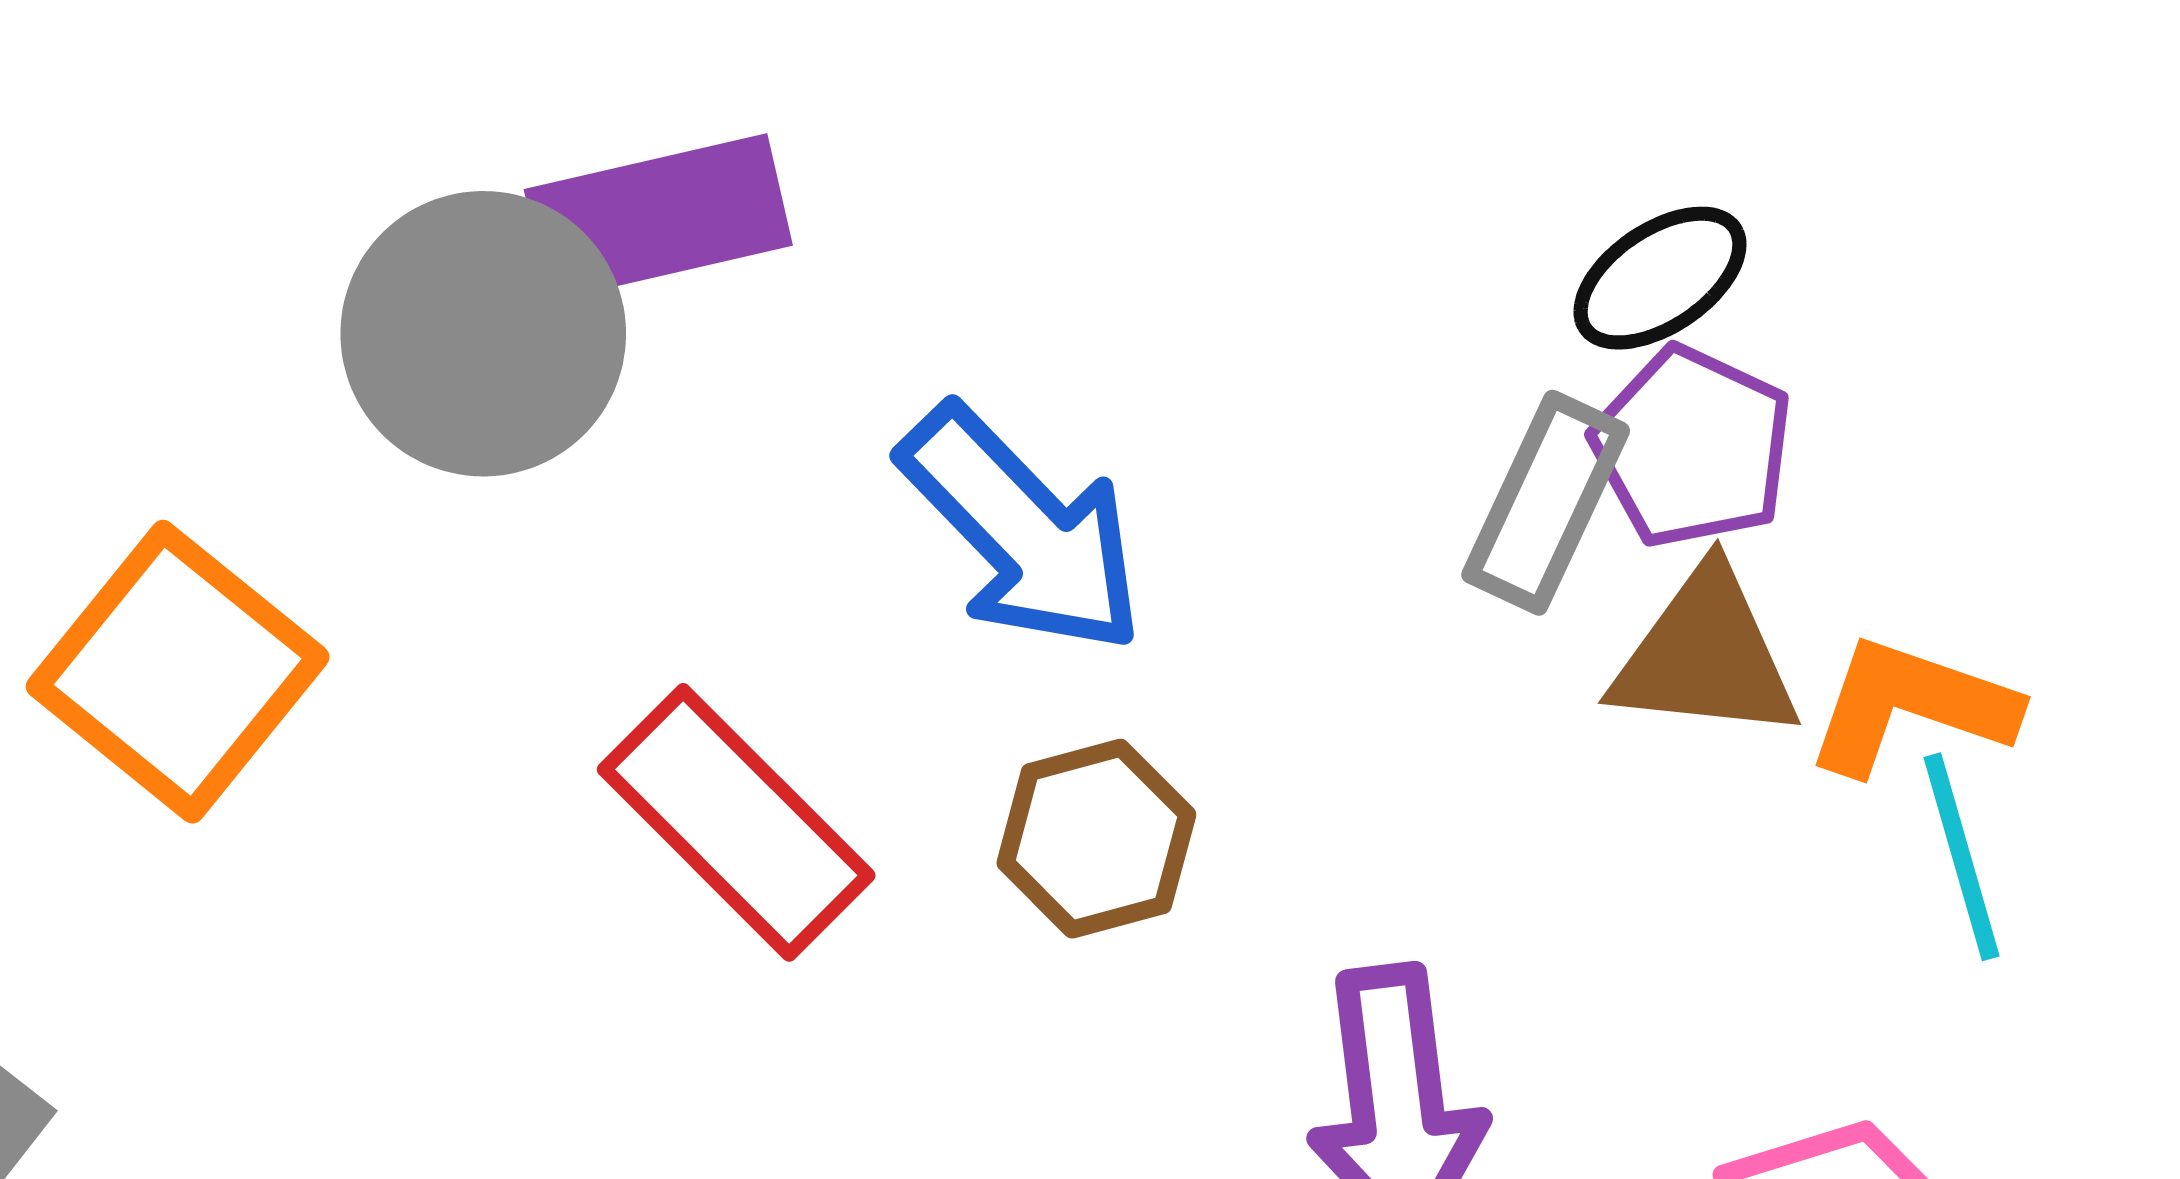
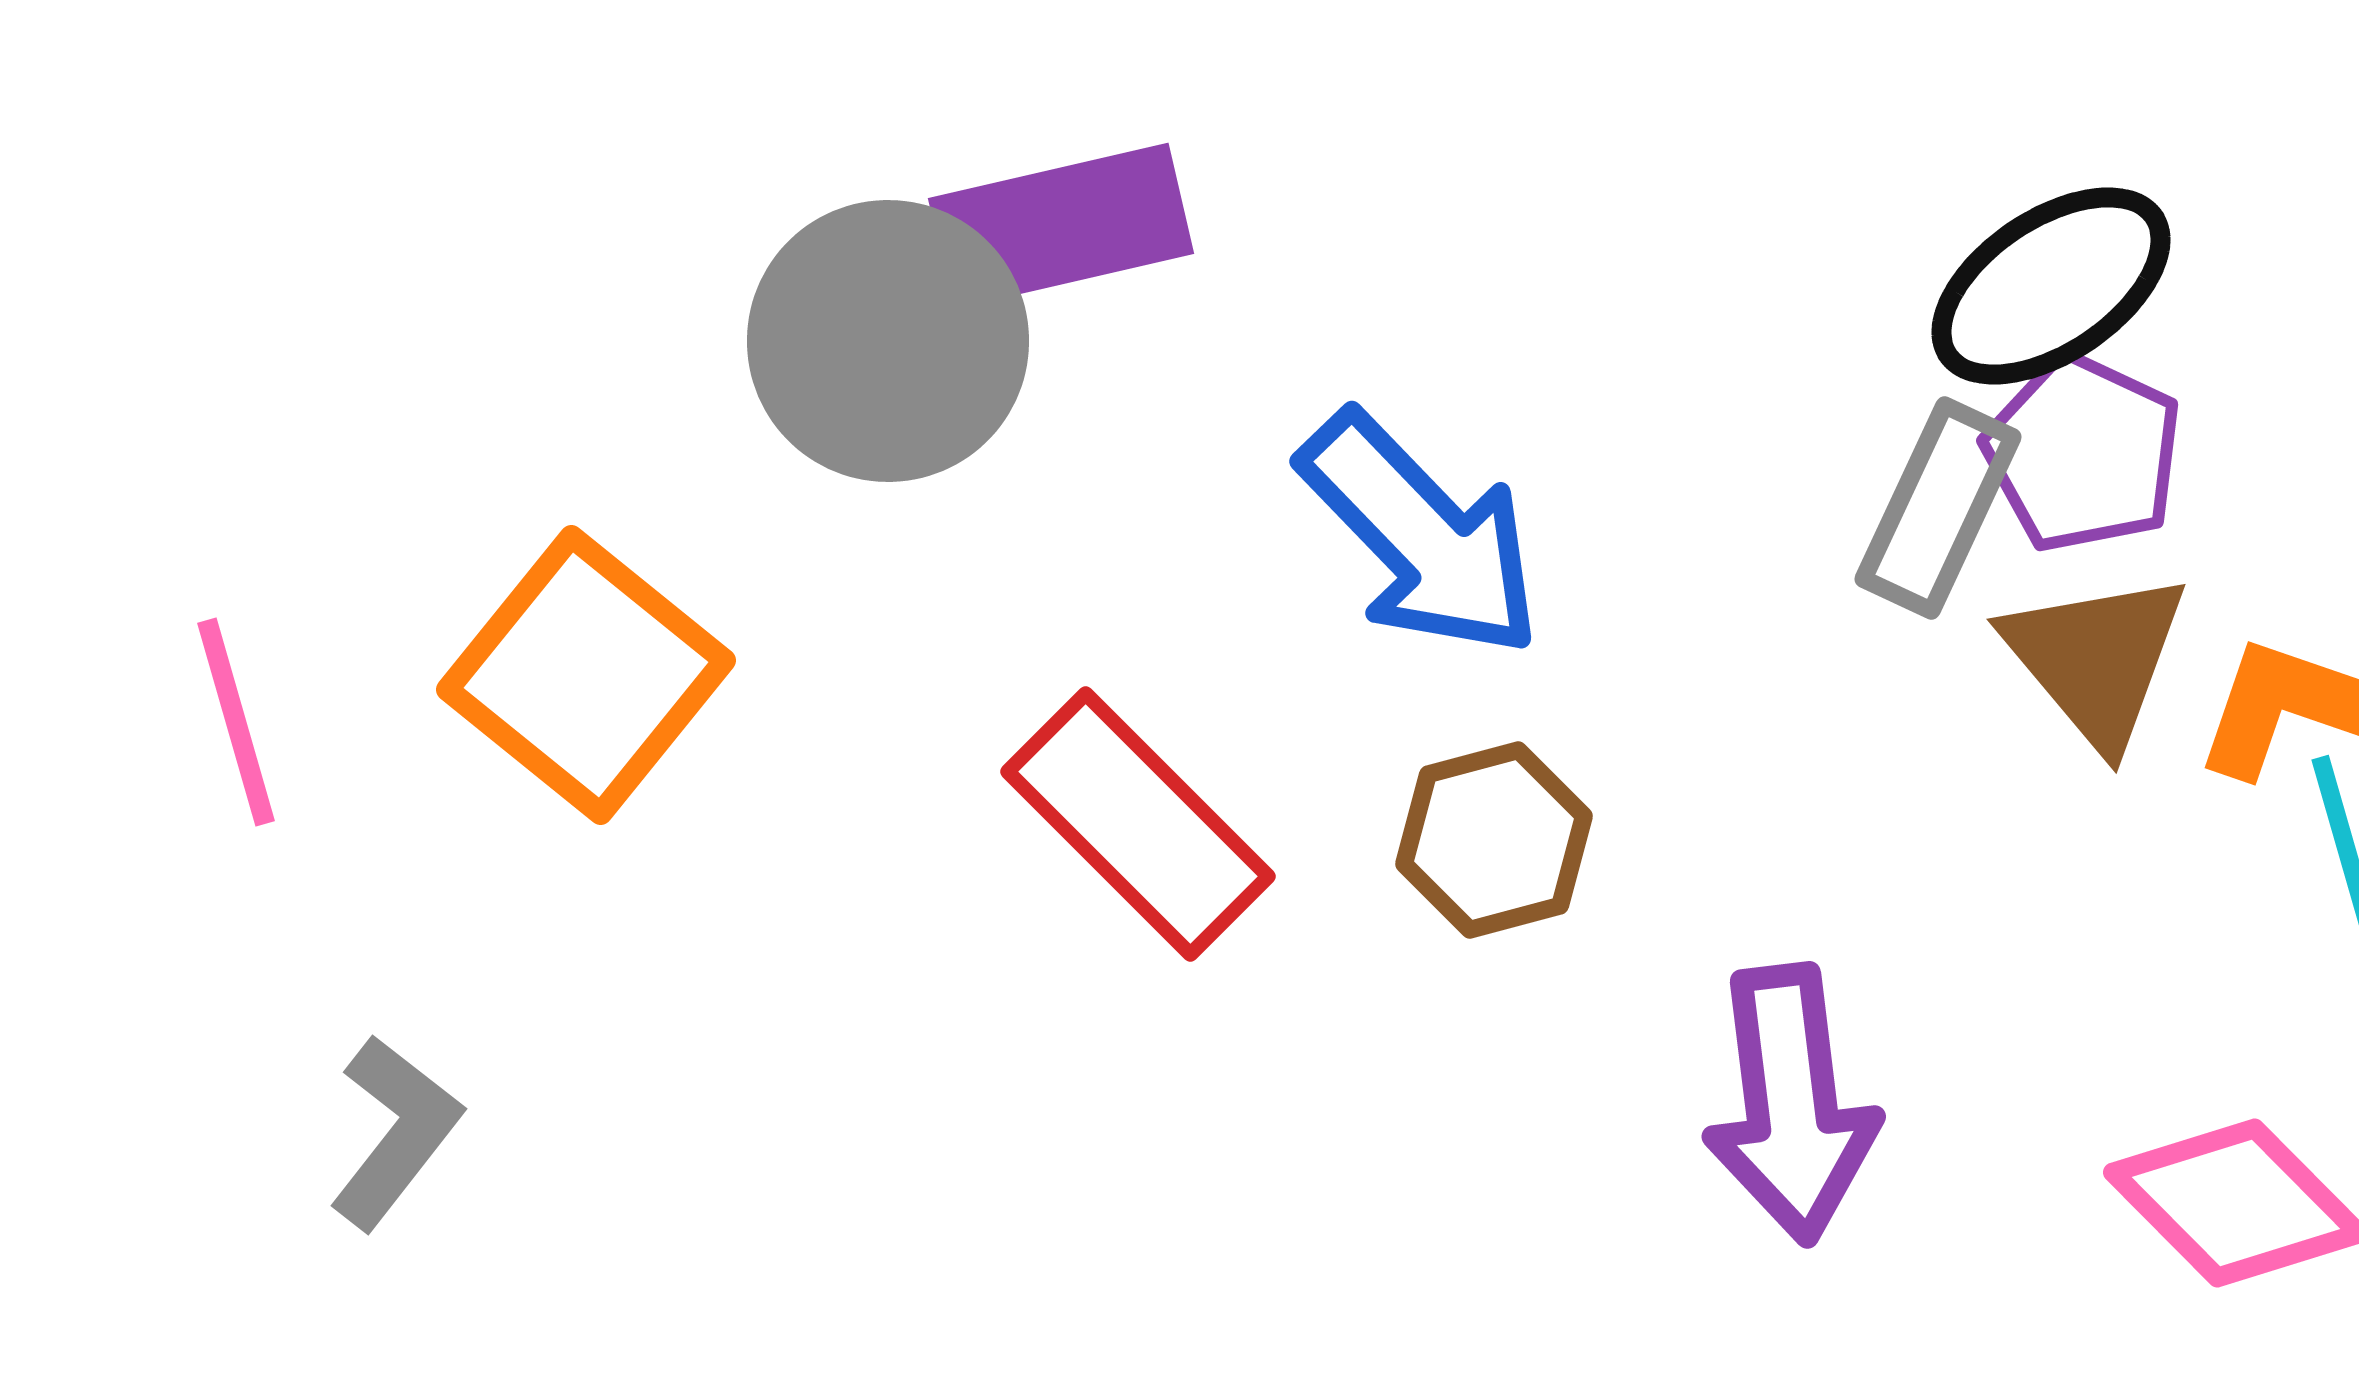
black ellipse: (1660, 278) -> (2051, 286), size x1.4
brown triangle: (1705, 655) -> (2096, 659), turned 44

